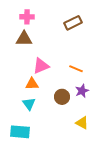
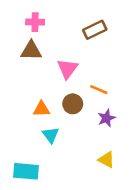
pink triangle: (41, 66) -> (68, 69), moved, turned -30
brown circle: (62, 97) -> (73, 104), moved
cyan triangle: (29, 104) -> (51, 135), moved

